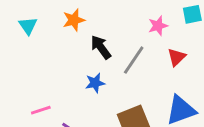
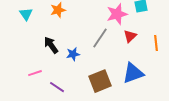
pink star: (158, 26) -> (117, 14), size x1.5
black arrow: (101, 47) -> (51, 45), moved

